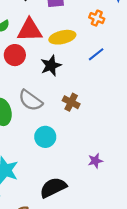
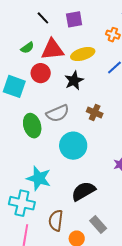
gray semicircle: (31, 100) -> (58, 113), turned -55
cyan circle: (45, 137) -> (73, 146), size x1.4

